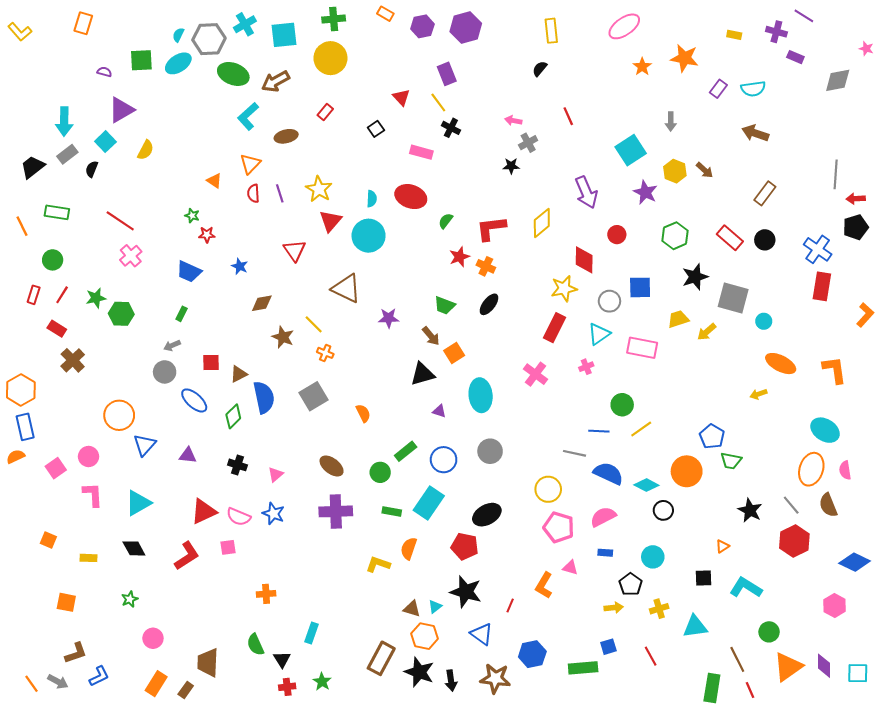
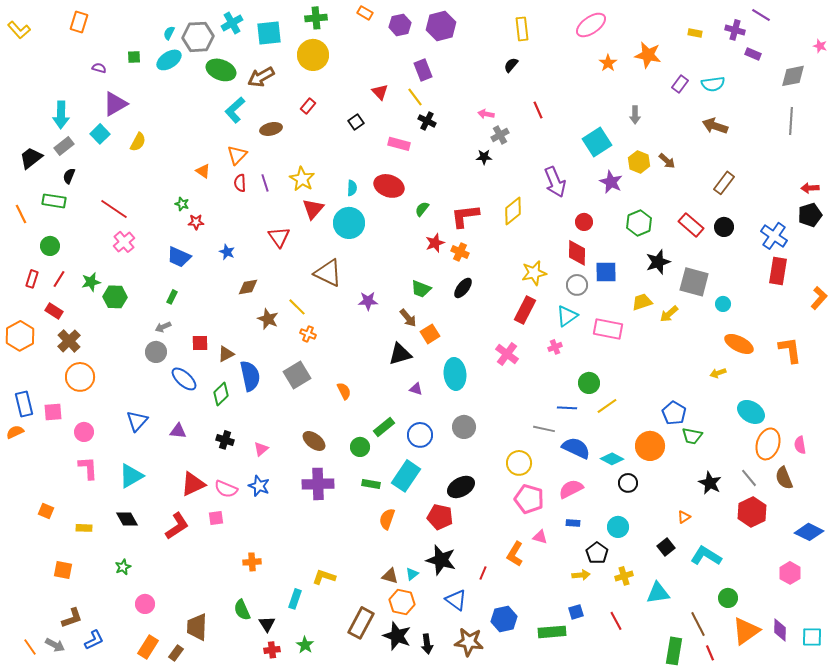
green square: (141, 60) -> (134, 57), size x0.6
black semicircle: (92, 169) -> (69, 176), moved
gray line: (836, 174) -> (791, 121), moved
red diamond: (584, 260) -> (577, 253), moved
orange hexagon: (21, 390) -> (20, 336), moved
orange circle: (119, 415) -> (80, 377), moved
cyan ellipse: (825, 430) -> (751, 412), moved
pink square: (56, 468) -> (53, 412), moved, turned 30
yellow L-shape: (378, 564) -> (324, 577), moved
black square: (704, 578) -> (666, 547), turned -36

